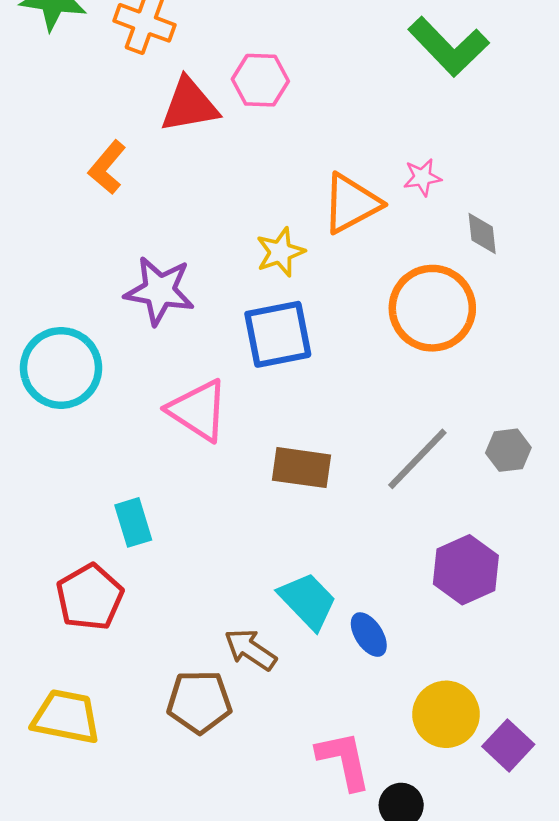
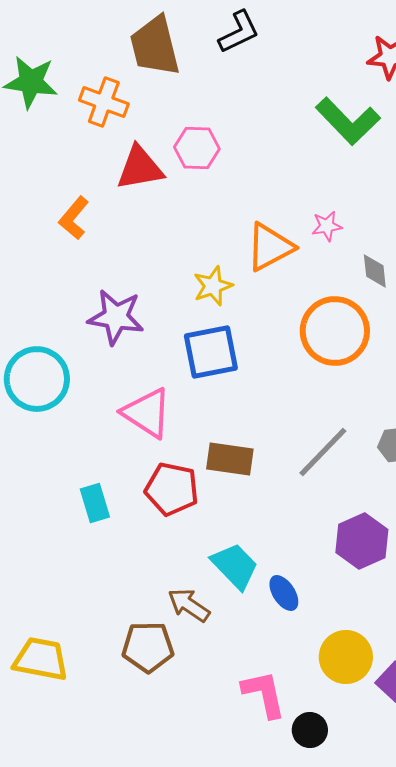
red pentagon: (90, 597) -> (172, 489), moved, turned -30

